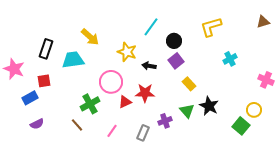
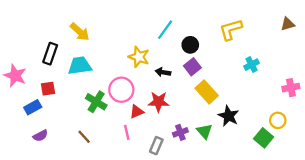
yellow arrow: (90, 37) -> (80, 32), moved
pink cross: (266, 80) -> (291, 88), turned -35
yellow rectangle: (189, 84) -> (207, 92), size x1.5
green cross: (90, 104) -> (96, 102), moved, turned -30
green triangle: (187, 111) -> (204, 131), moved
pink line: (112, 131) -> (127, 132), moved, turned -48

